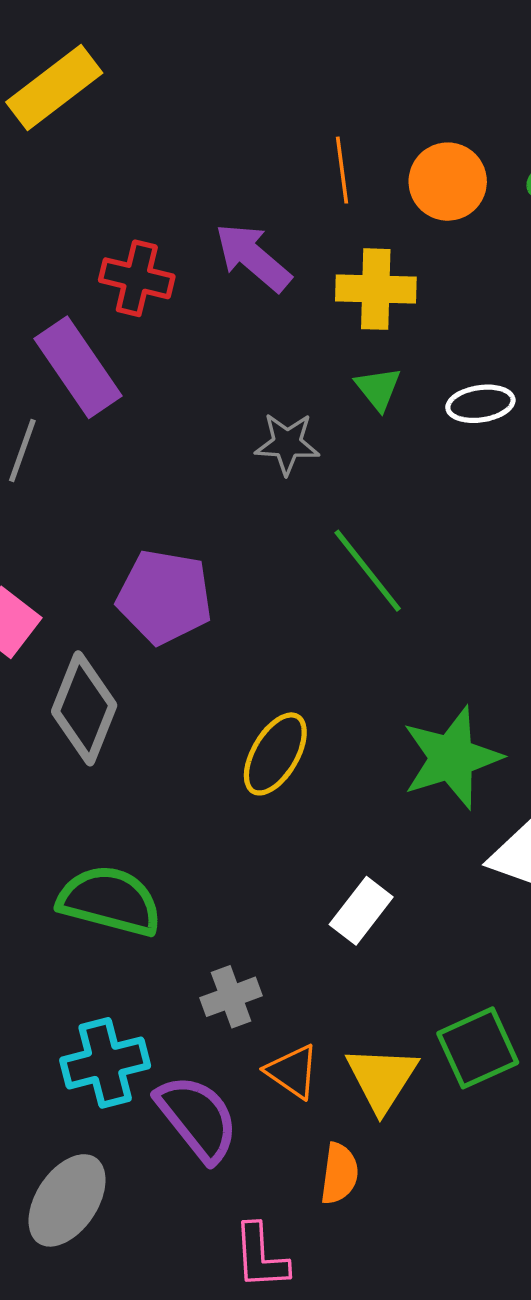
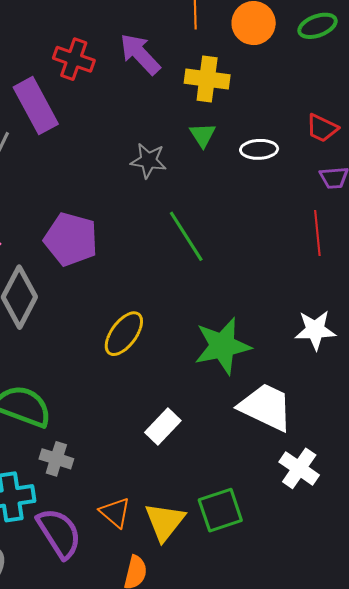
gray cross: (231, 997) -> (56, 459), moved, turned 32

